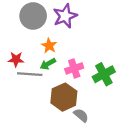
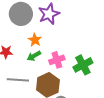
gray line: (30, 74) -> (18, 80), moved

